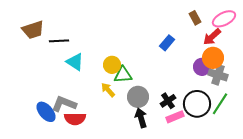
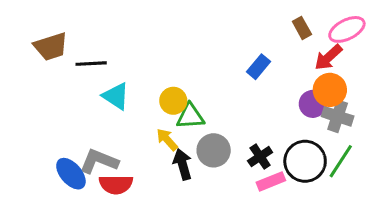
black arrow: (141, 118) -> (183, 164), moved

